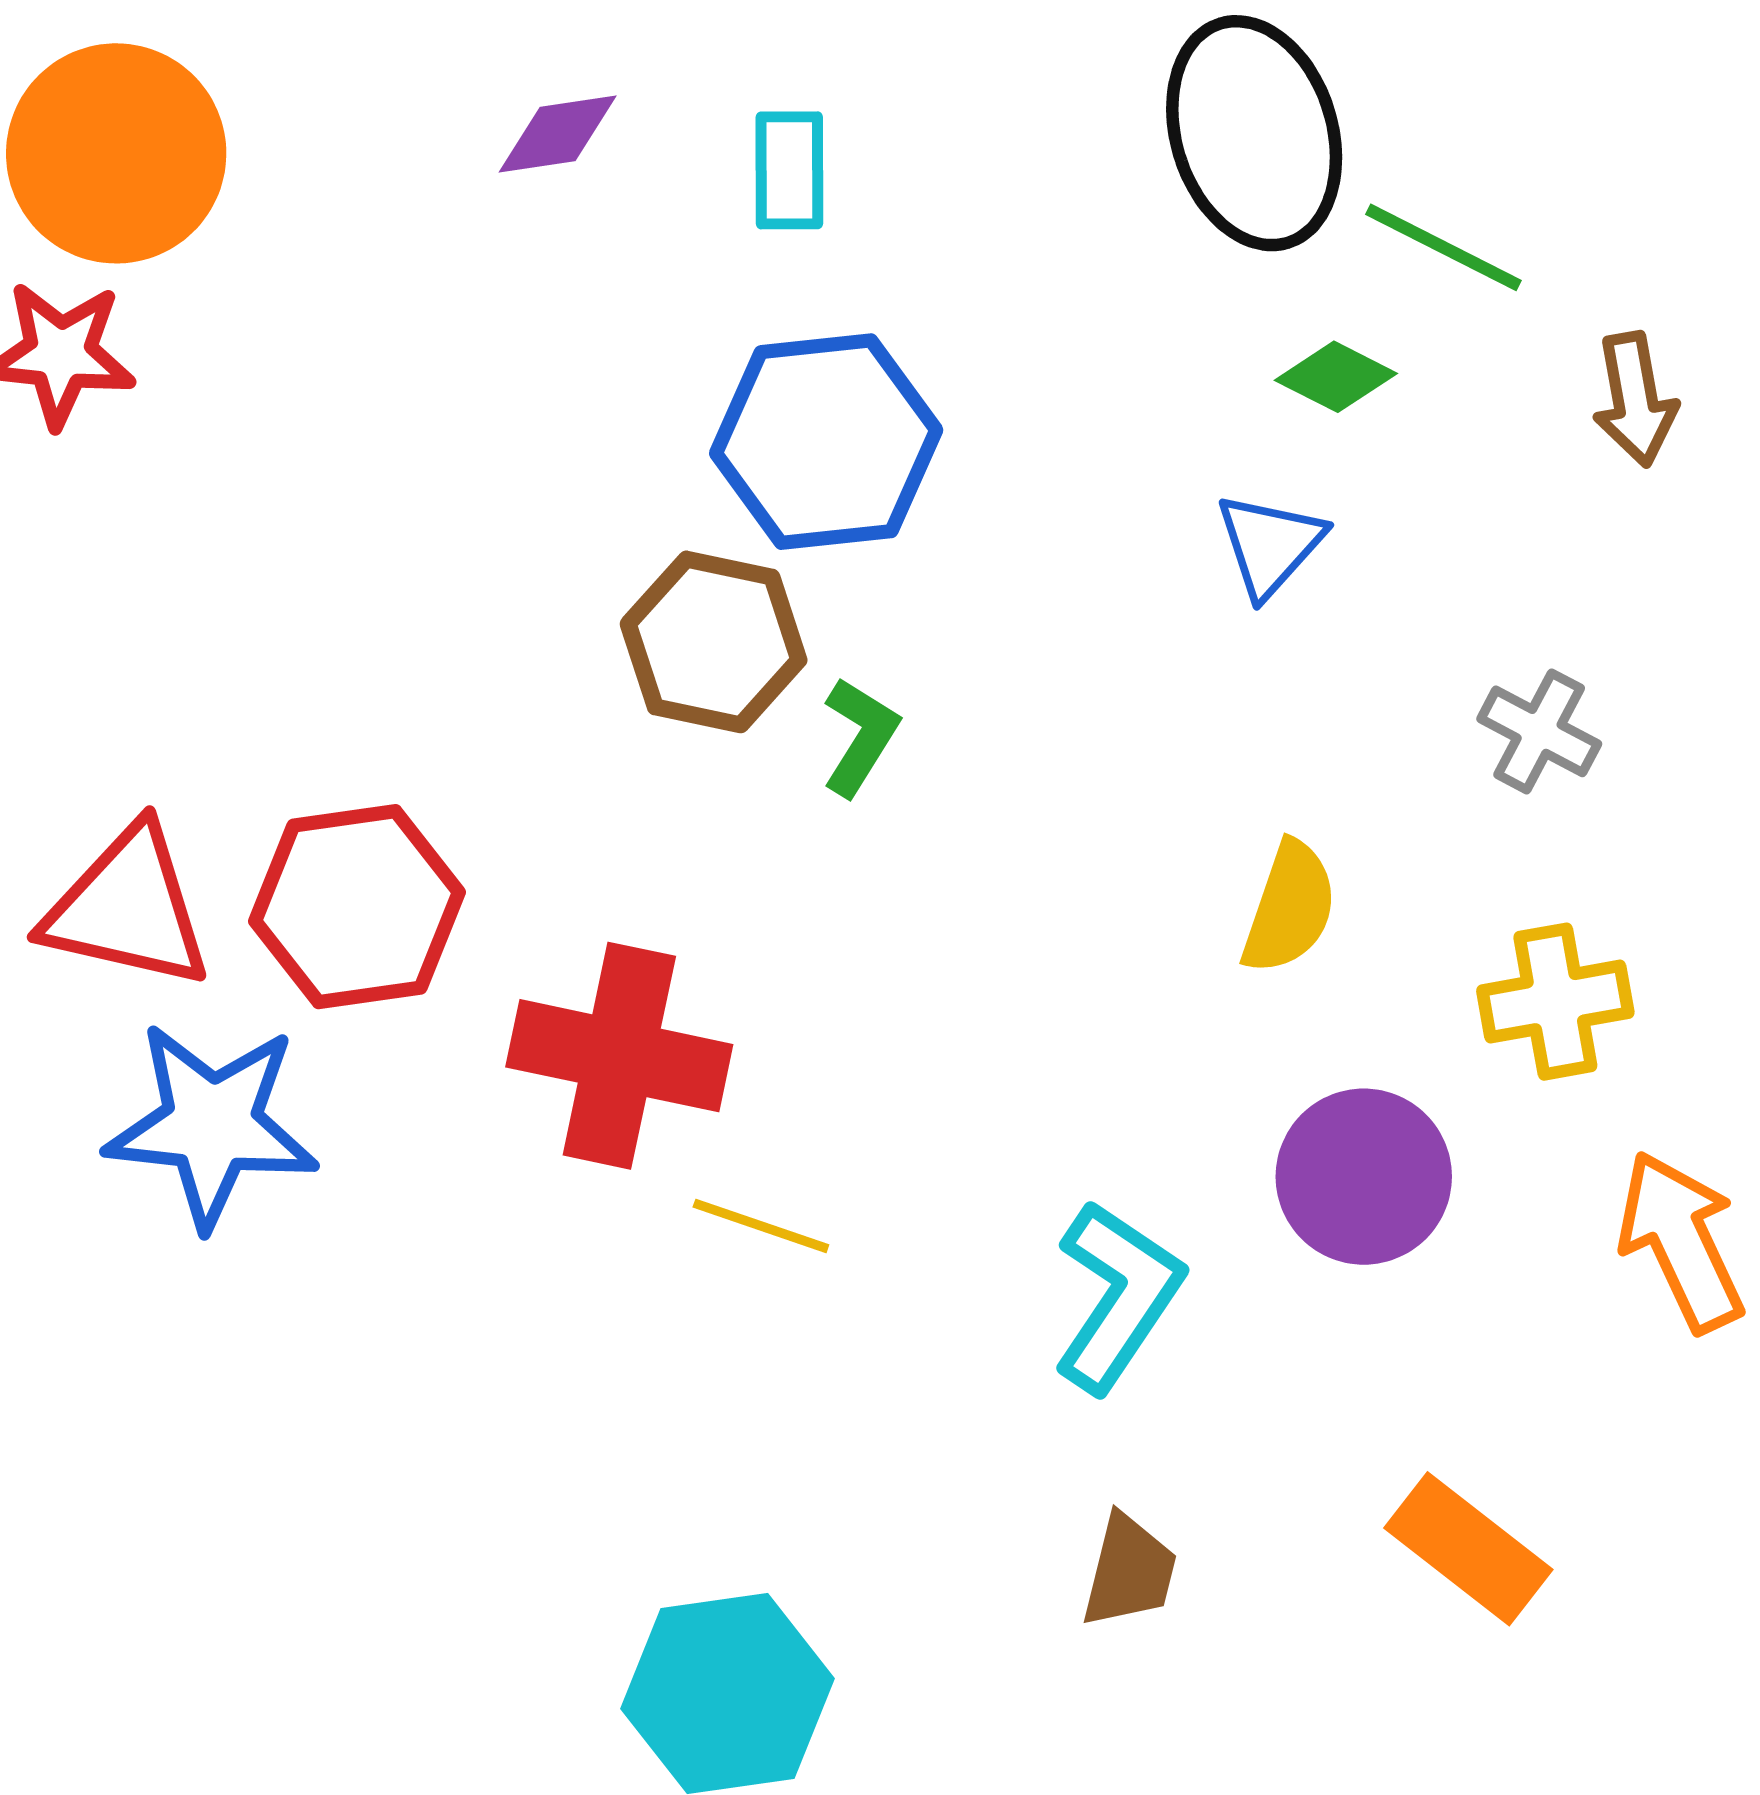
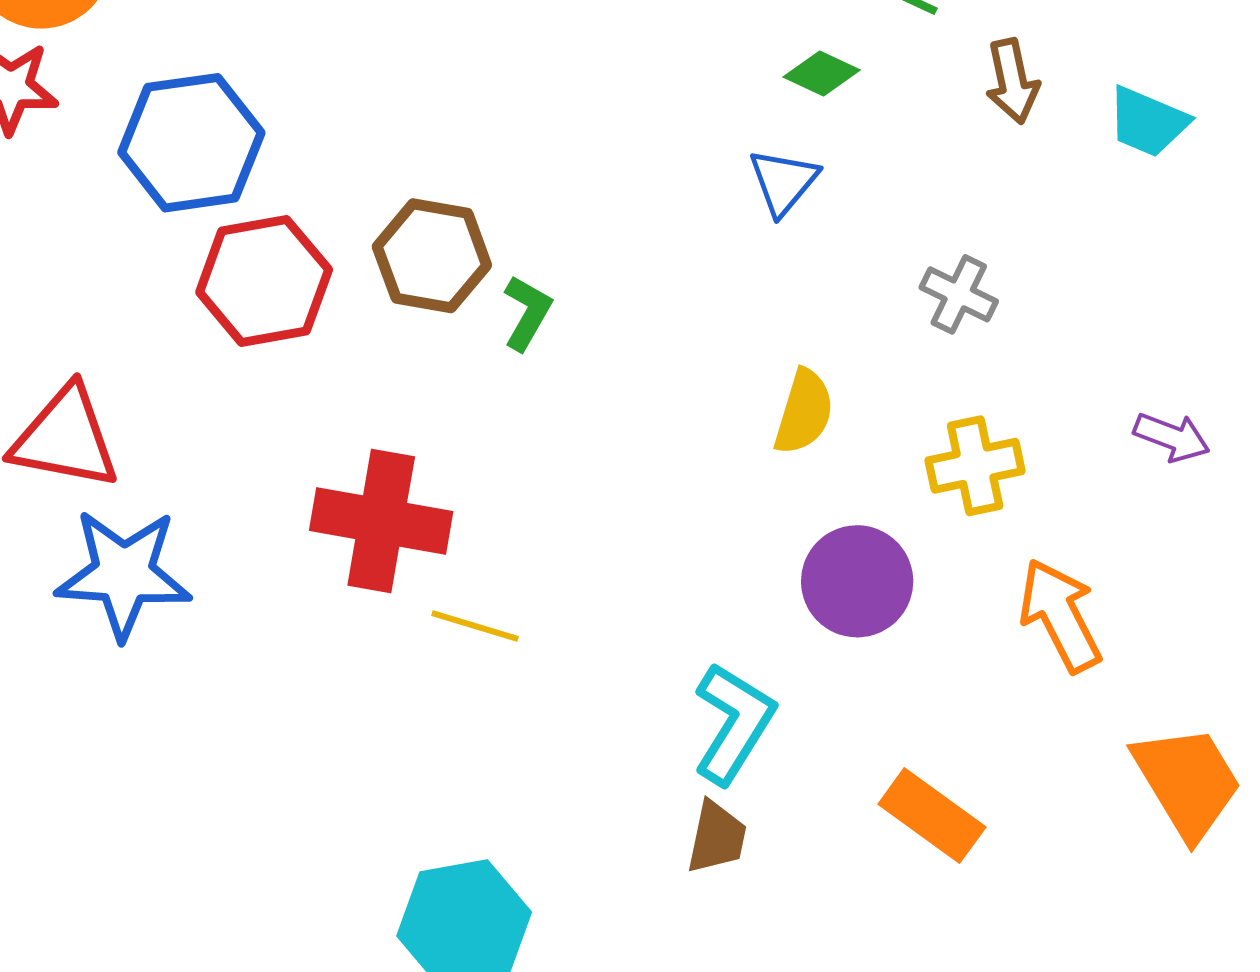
blue hexagon: (826, 442) -> (191, 143), moved
red hexagon: (357, 907) -> (264, 281), moved
cyan L-shape: (1118, 1296) -> (734, 723), moved

